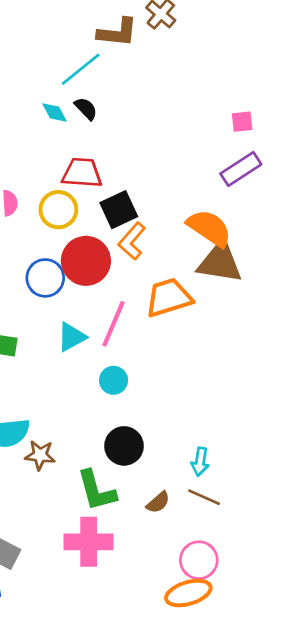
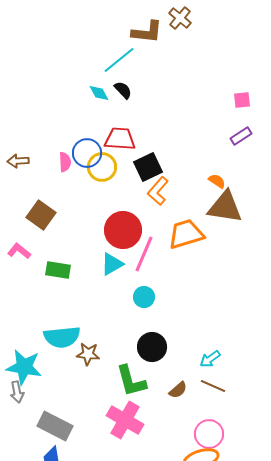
purple rectangle: (241, 169) -> (241, 136), size x0.7
orange semicircle: (209, 228) -> (217, 181), size x0.5
red circle: (86, 261) -> (123, 230), moved
blue circle: (45, 278) -> (87, 153), moved
cyan arrow: (200, 462) -> (210, 359), turned 45
pink cross: (89, 542) -> (125, 420), turned 30

